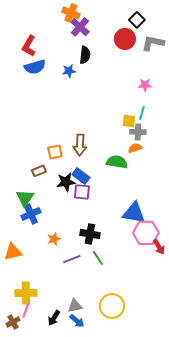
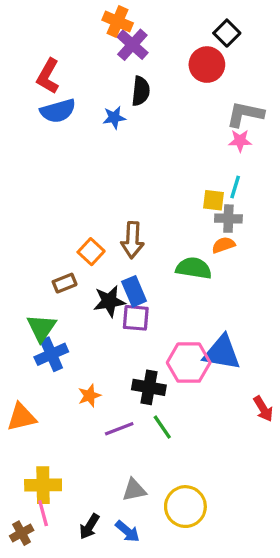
gray L-shape: (153, 43) -> (245, 114), moved
orange square: (55, 152) -> (91, 252), turned -35
blue rectangle: (81, 176) -> (134, 291), turned 30
pink hexagon: (146, 233) -> (189, 363), moved
gray triangle: (75, 306) -> (134, 490), moved
pink line: (26, 310) -> (43, 513), turned -35

